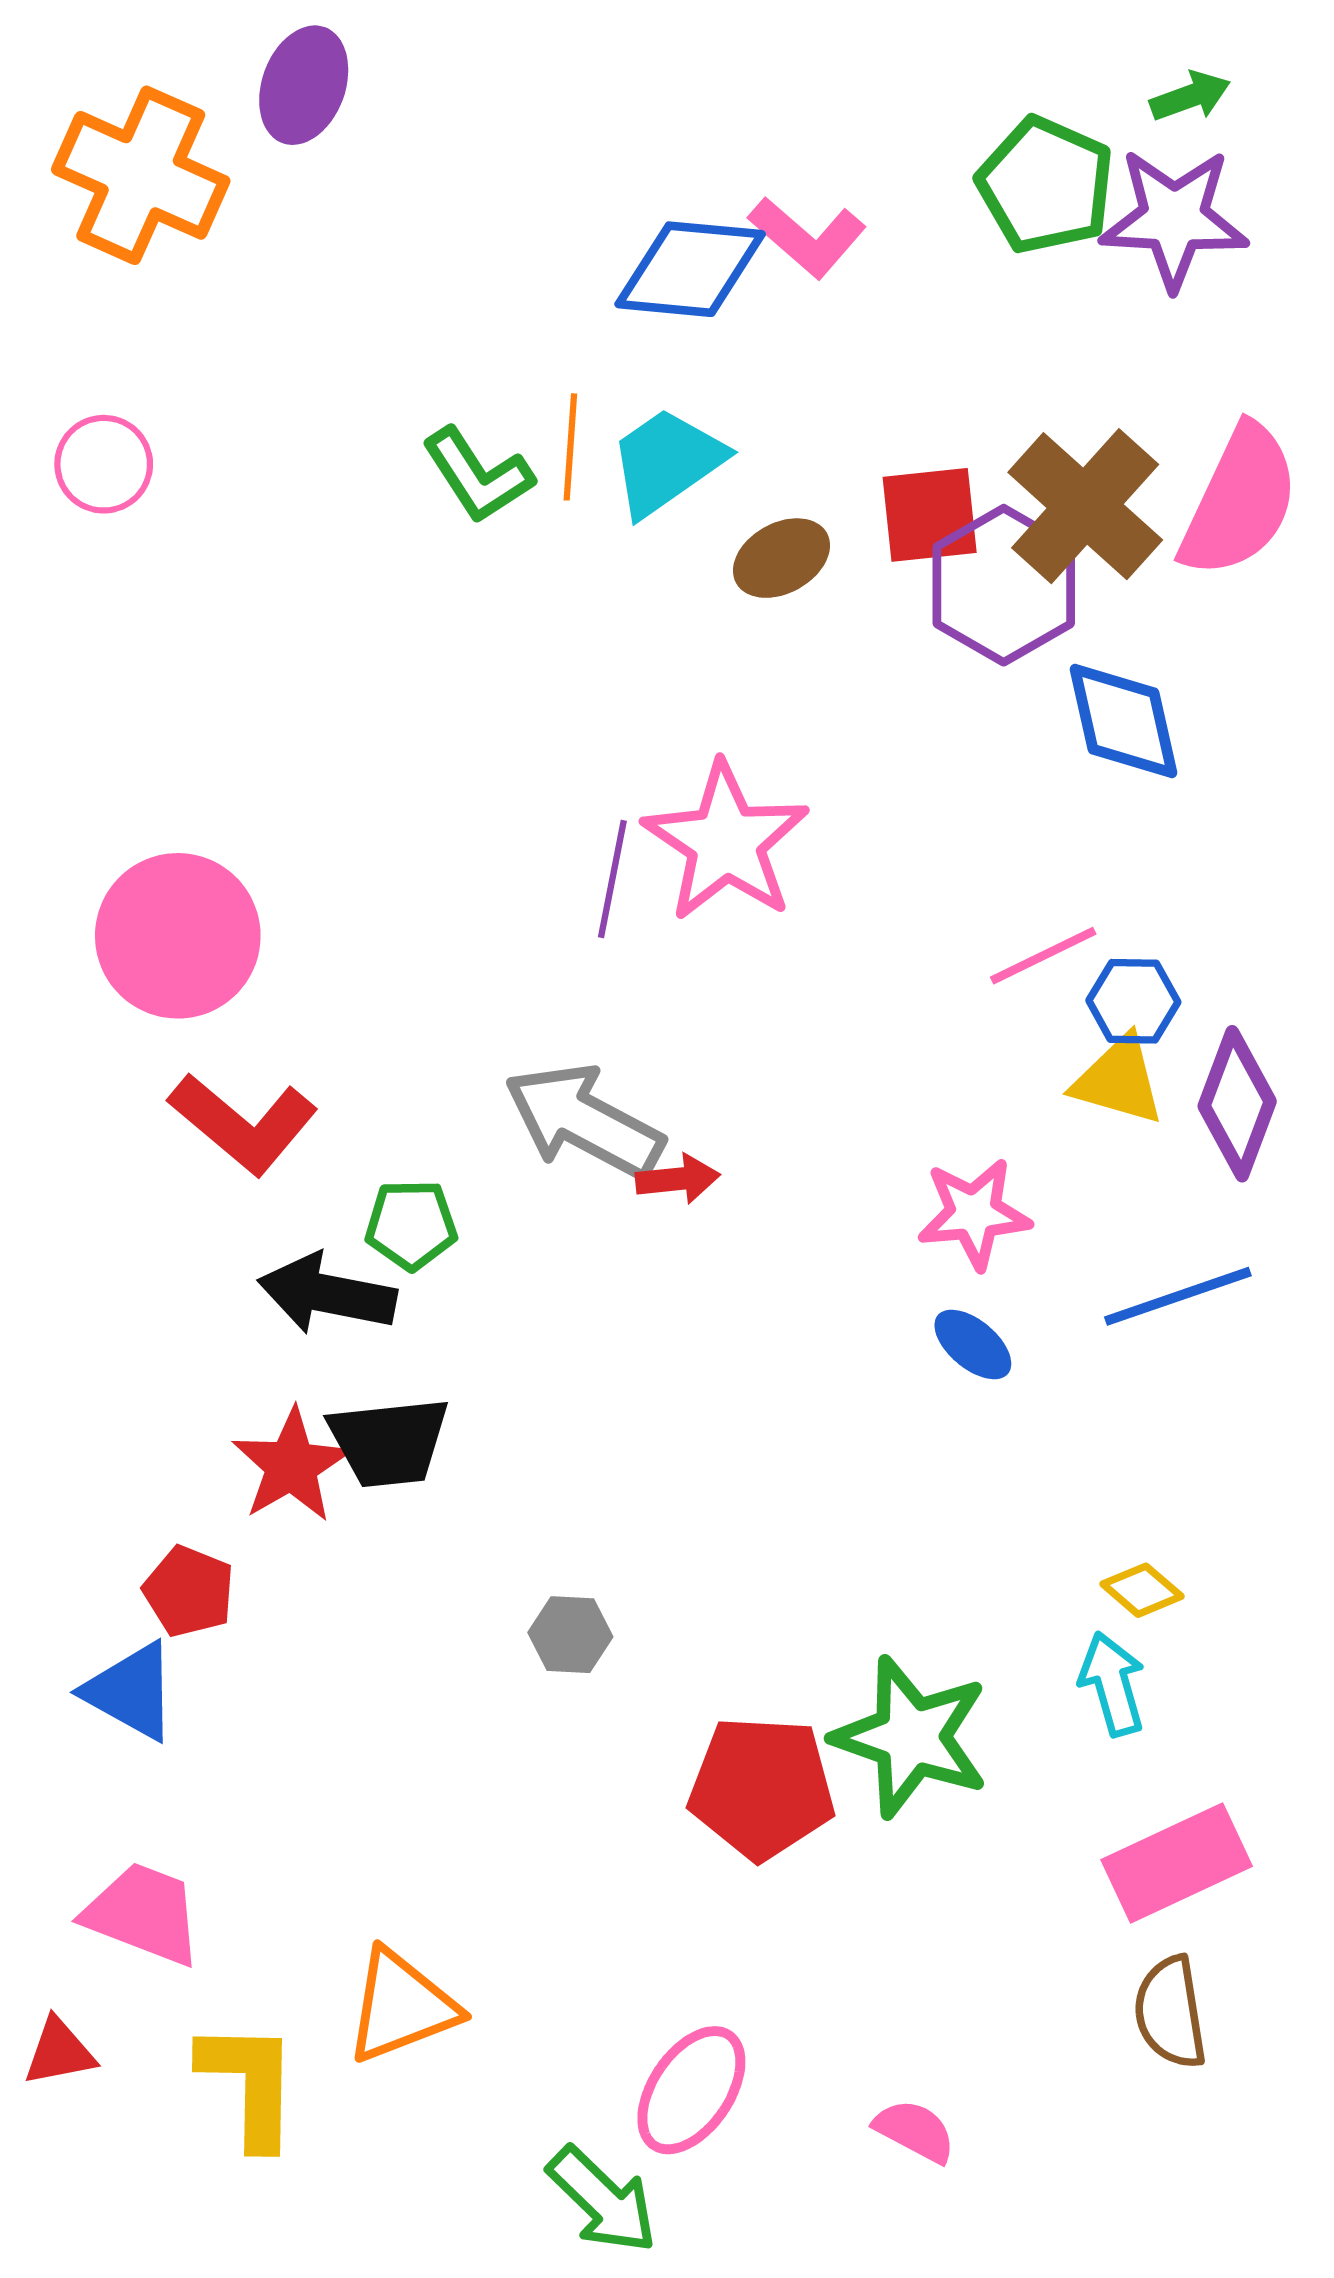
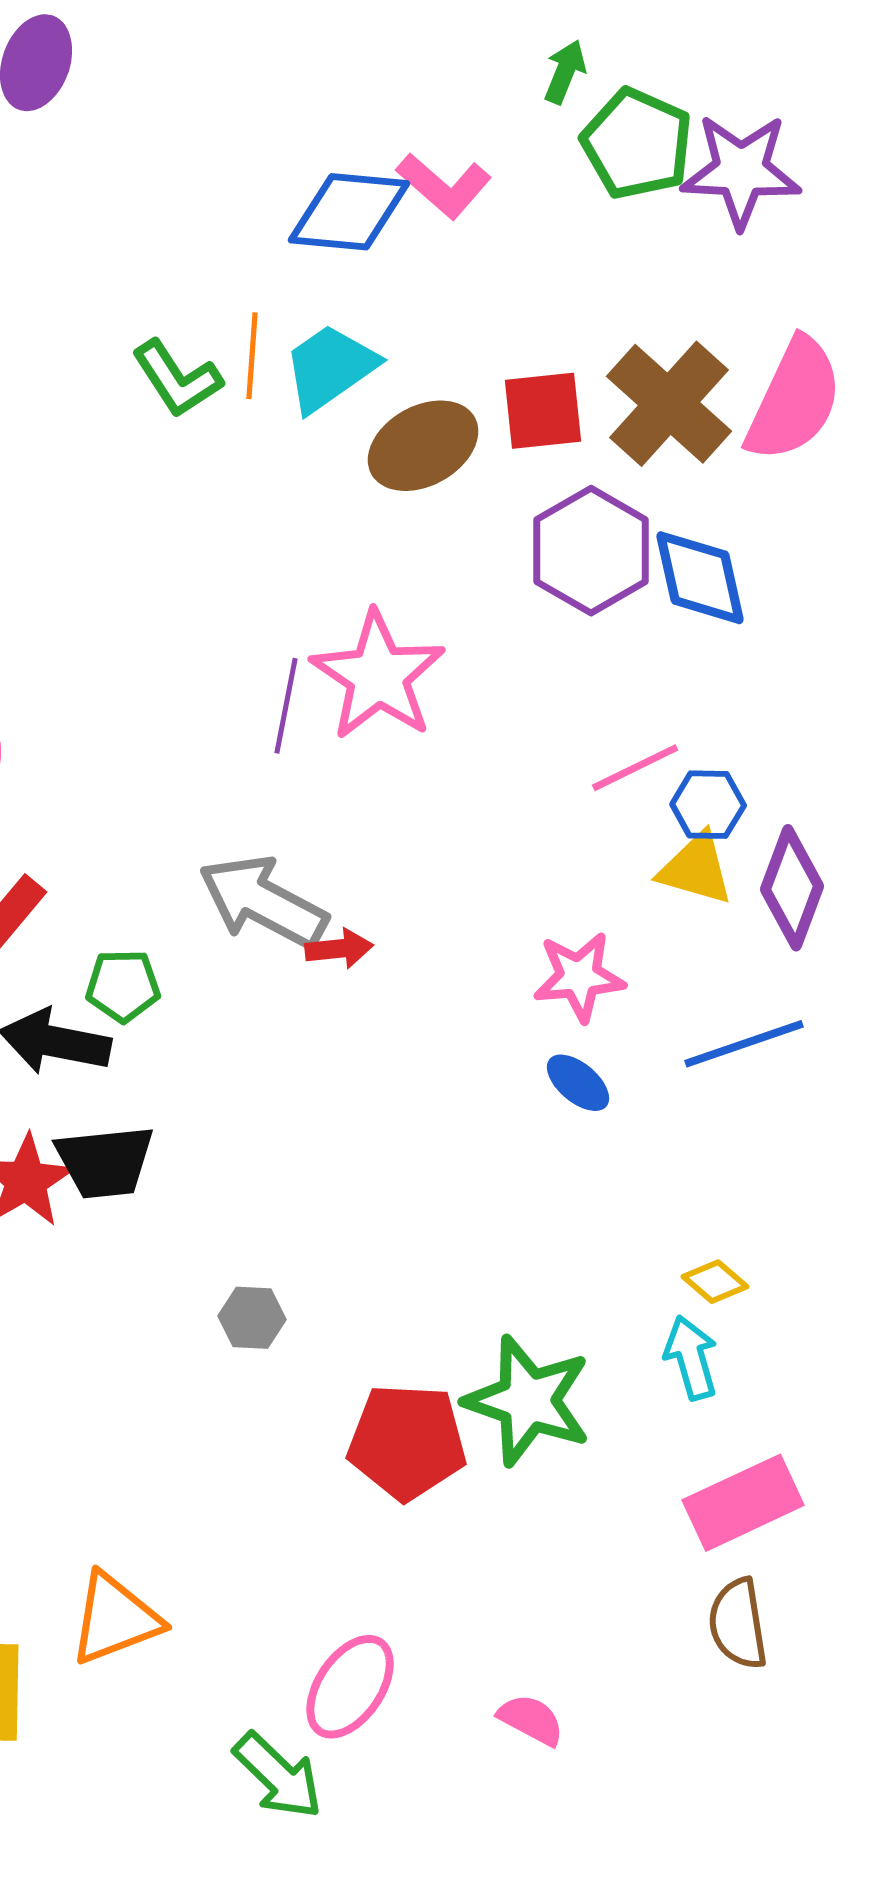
green arrow: (1190, 96) -> (565, 72), moved, turned -48
brown ellipse: (781, 558) -> (423, 446), size x1.4
purple hexagon: (1004, 585) -> (591, 551), moved

